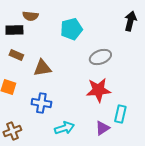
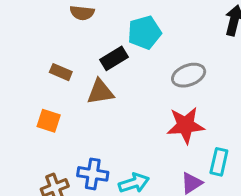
black rectangle: (14, 30) -> (114, 58), moved, turned -30
blue cross: (41, 103) -> (93, 174), moved

